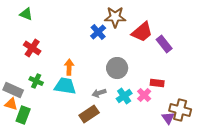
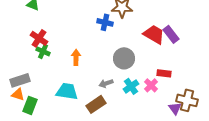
blue cross: (98, 32) -> (105, 22), turned -35
red trapezoid: (142, 32) -> (154, 34), moved, turned -110
green cross: (36, 81) -> (43, 51), moved
cyan trapezoid: (65, 86) -> (67, 91), moved
gray rectangle: (13, 90) -> (20, 80), turned -42

